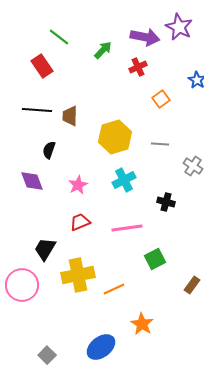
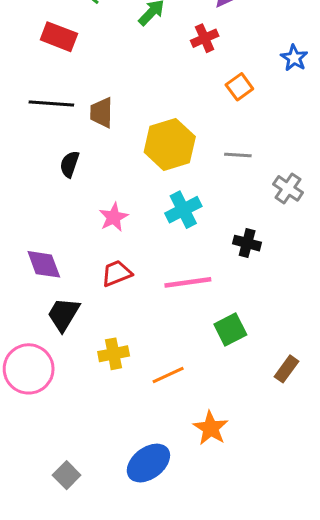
red rectangle: (42, 66) -> (59, 37), turned -35
purple diamond: (32, 181) -> (44, 264), moved
yellow cross: (78, 275) -> (114, 354), size x0.6

